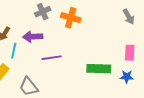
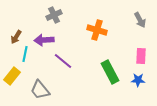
orange cross: (71, 18) -> (97, 30), moved
purple line: (52, 58) -> (63, 61), turned 48
green rectangle: (99, 69) -> (110, 72), turned 60

